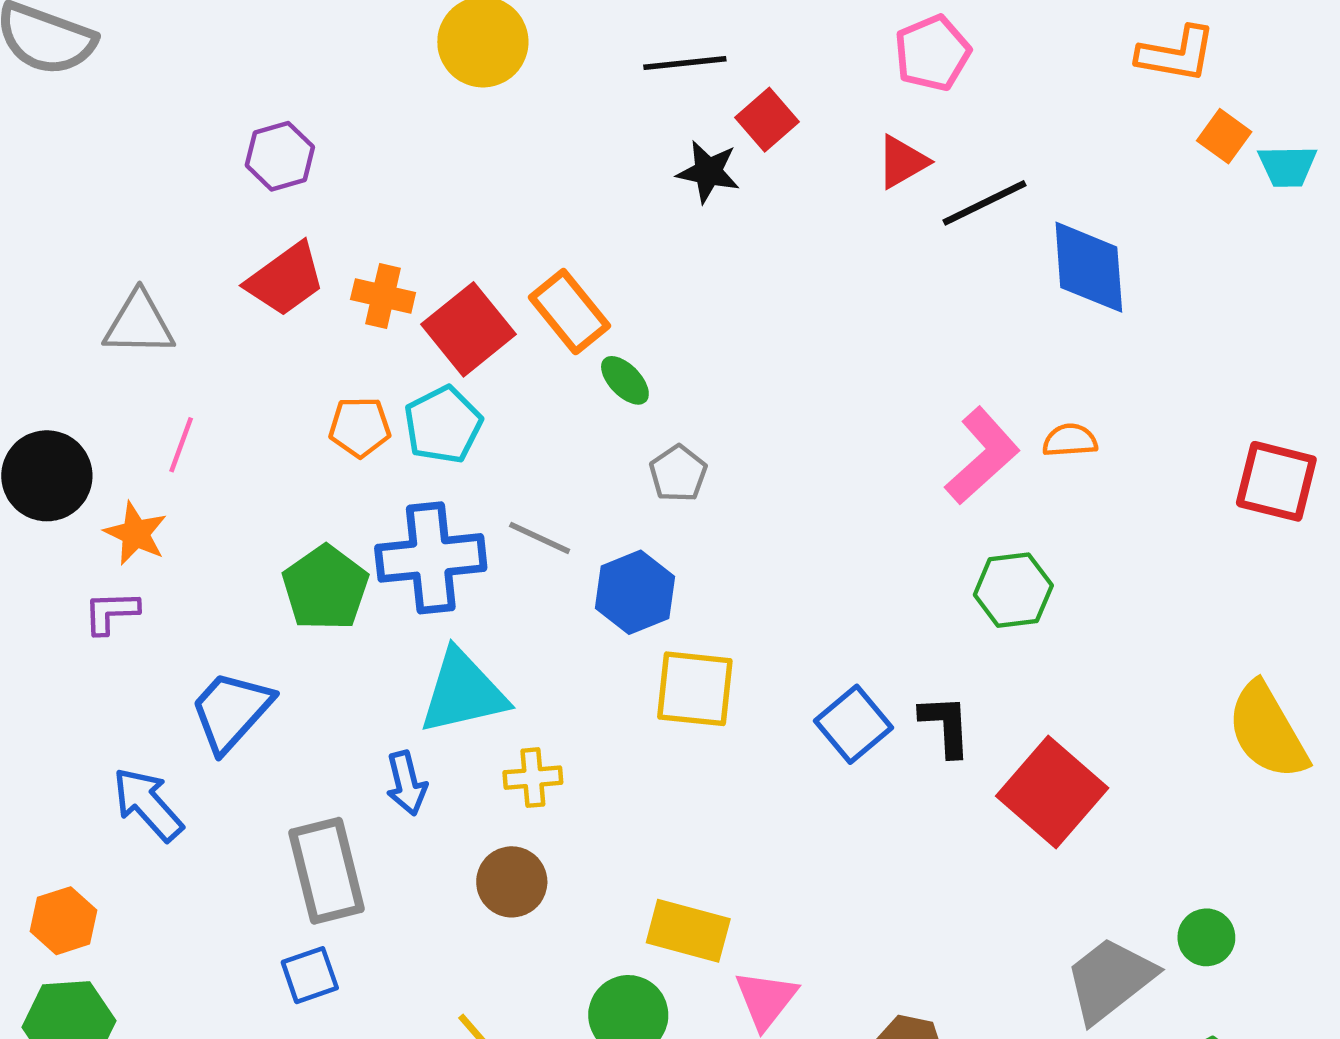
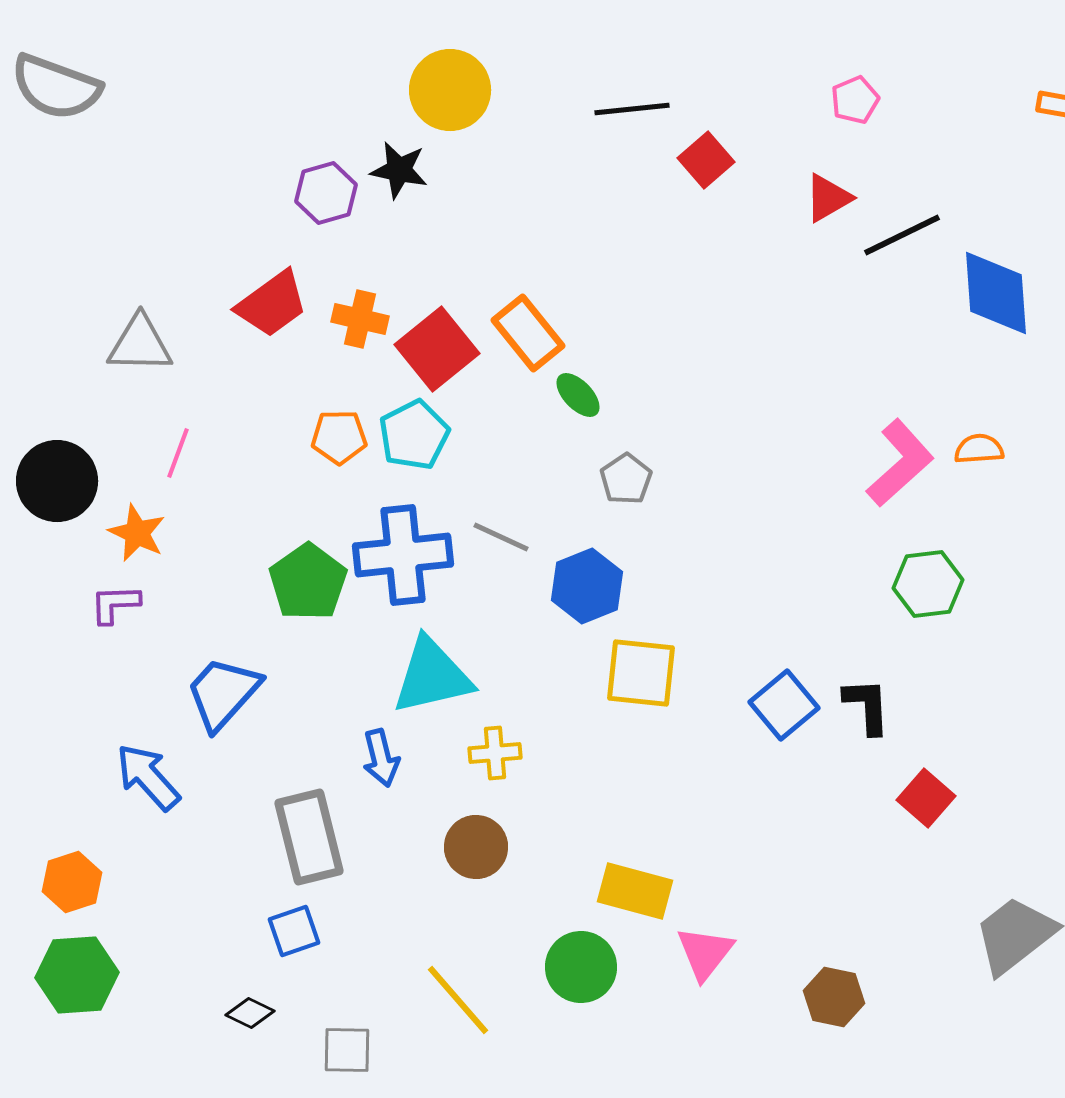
pink pentagon: (932, 53) -> (855, 100), size x0.7
purple hexagon: (280, 156) -> (326, 193), moved
black star: (708, 172) -> (399, 170), moved
red square: (1052, 792) -> (926, 798), moved, size x0.6

